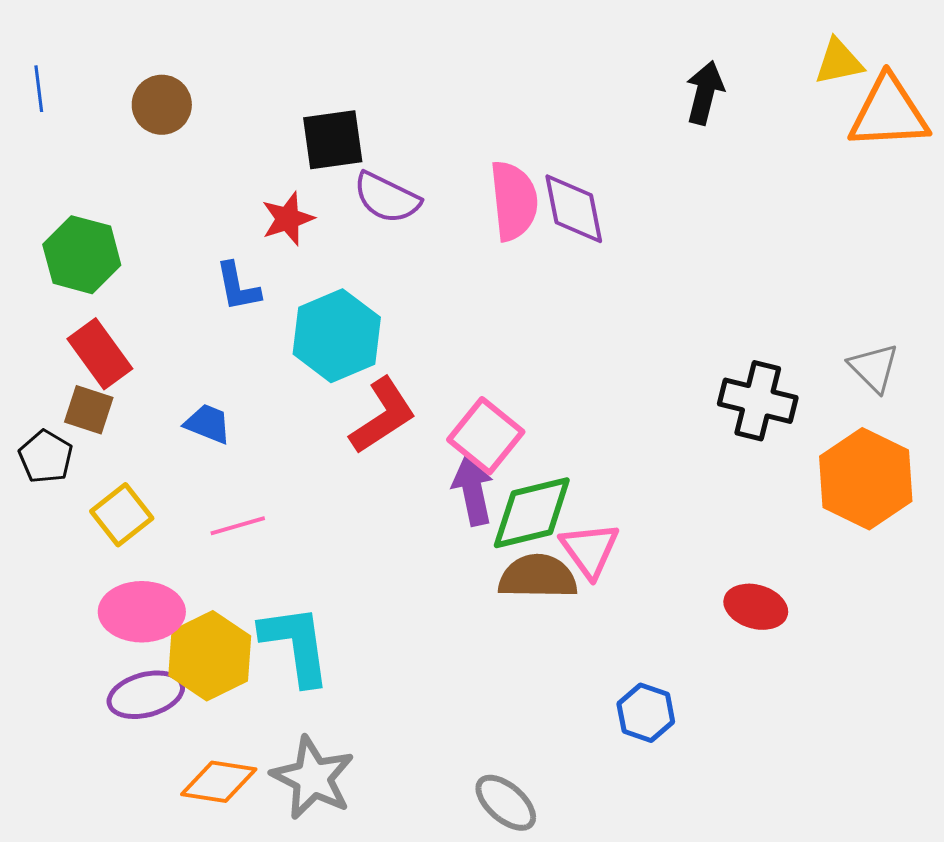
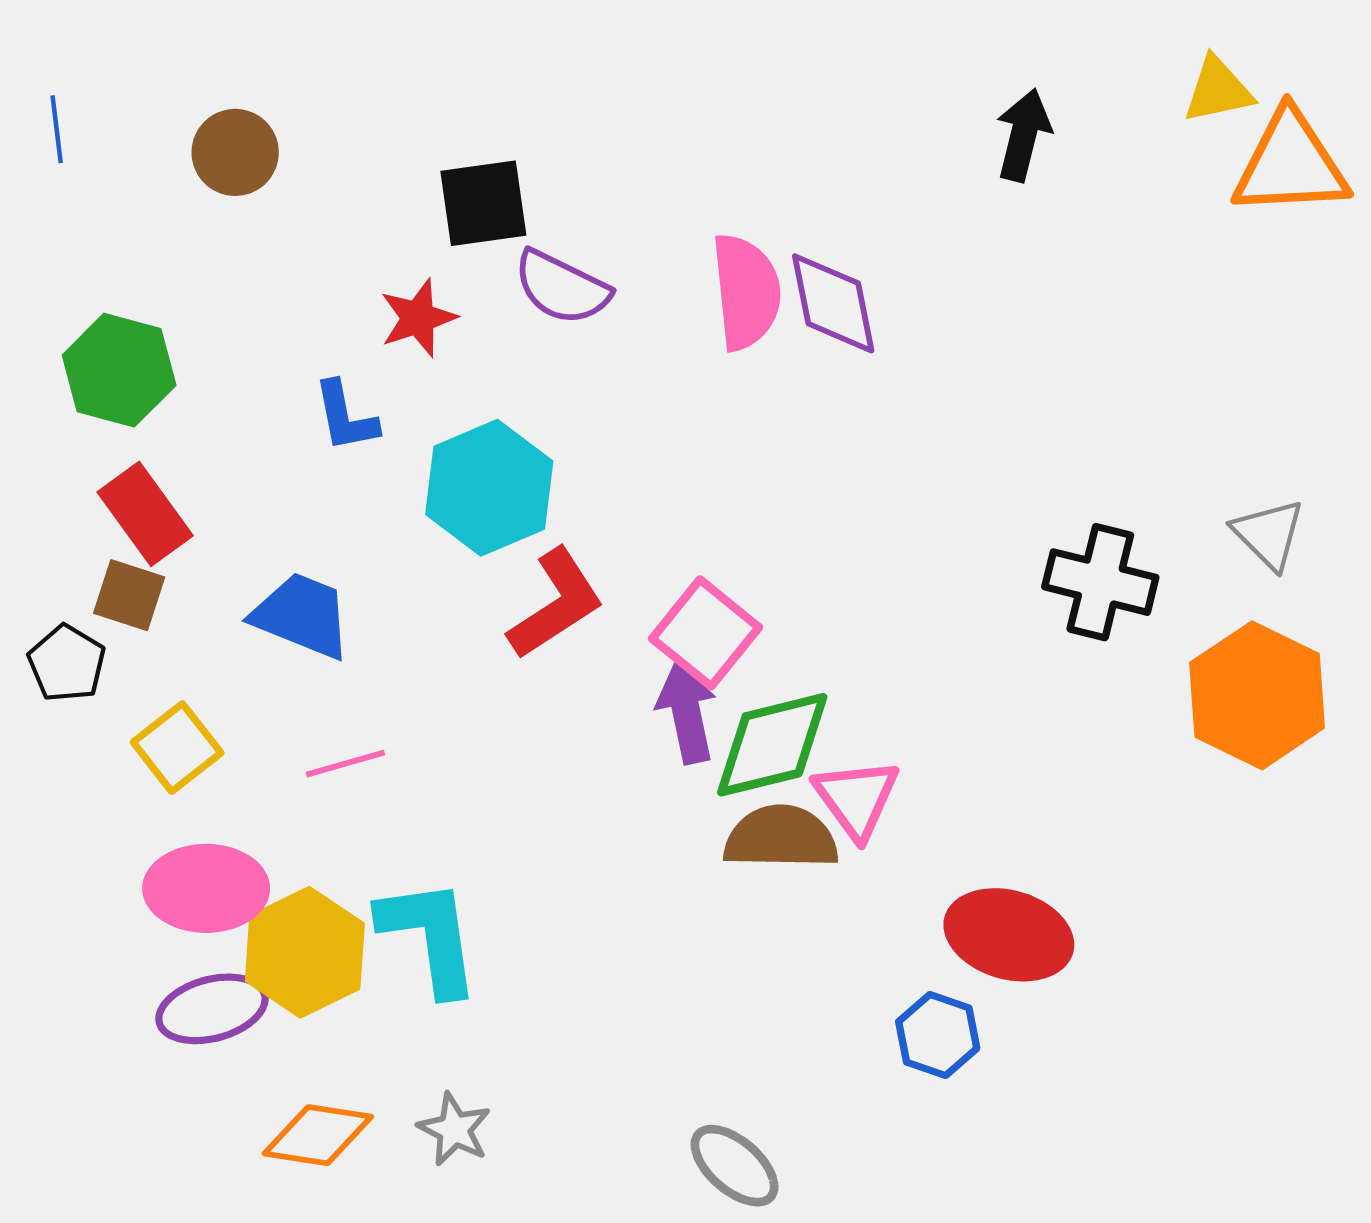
blue trapezoid: (208, 424) -> (302, 615), size x1.5
red ellipse: (756, 607) -> (1009, 935), moved, size x1.4
gray star: (313, 778) -> (454, 1129), size x0.6

